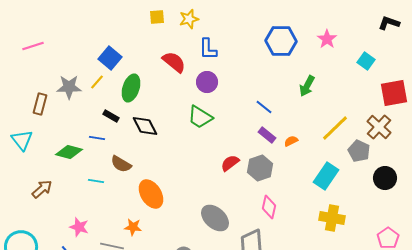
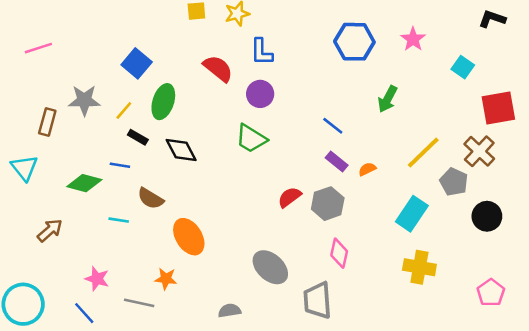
yellow line: (97, 82) -> (124, 111), moved

